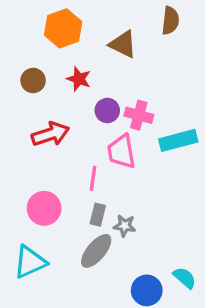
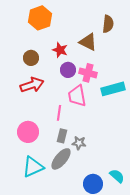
brown semicircle: (170, 21) -> (108, 24), moved
brown triangle: (123, 44) -> (88, 42), moved
red star: (79, 79) -> (60, 50), moved
brown circle: (33, 80) -> (31, 58), moved
cyan triangle: (30, 262) -> (33, 167), moved

